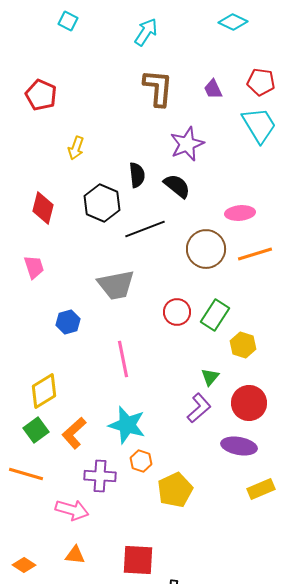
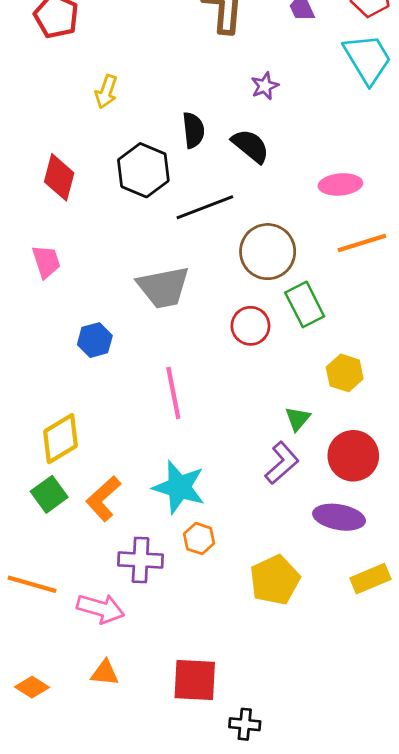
purple star: (187, 144) -> (265, 86), size x0.6
brown circle: (206, 249) -> (268, 252), moved
green rectangle: (215, 315) -> (305, 304), moved, turned -60
orange line: (26, 474) -> (32, 584), moved
yellow pentagon: (175, 490) -> (275, 580), moved

